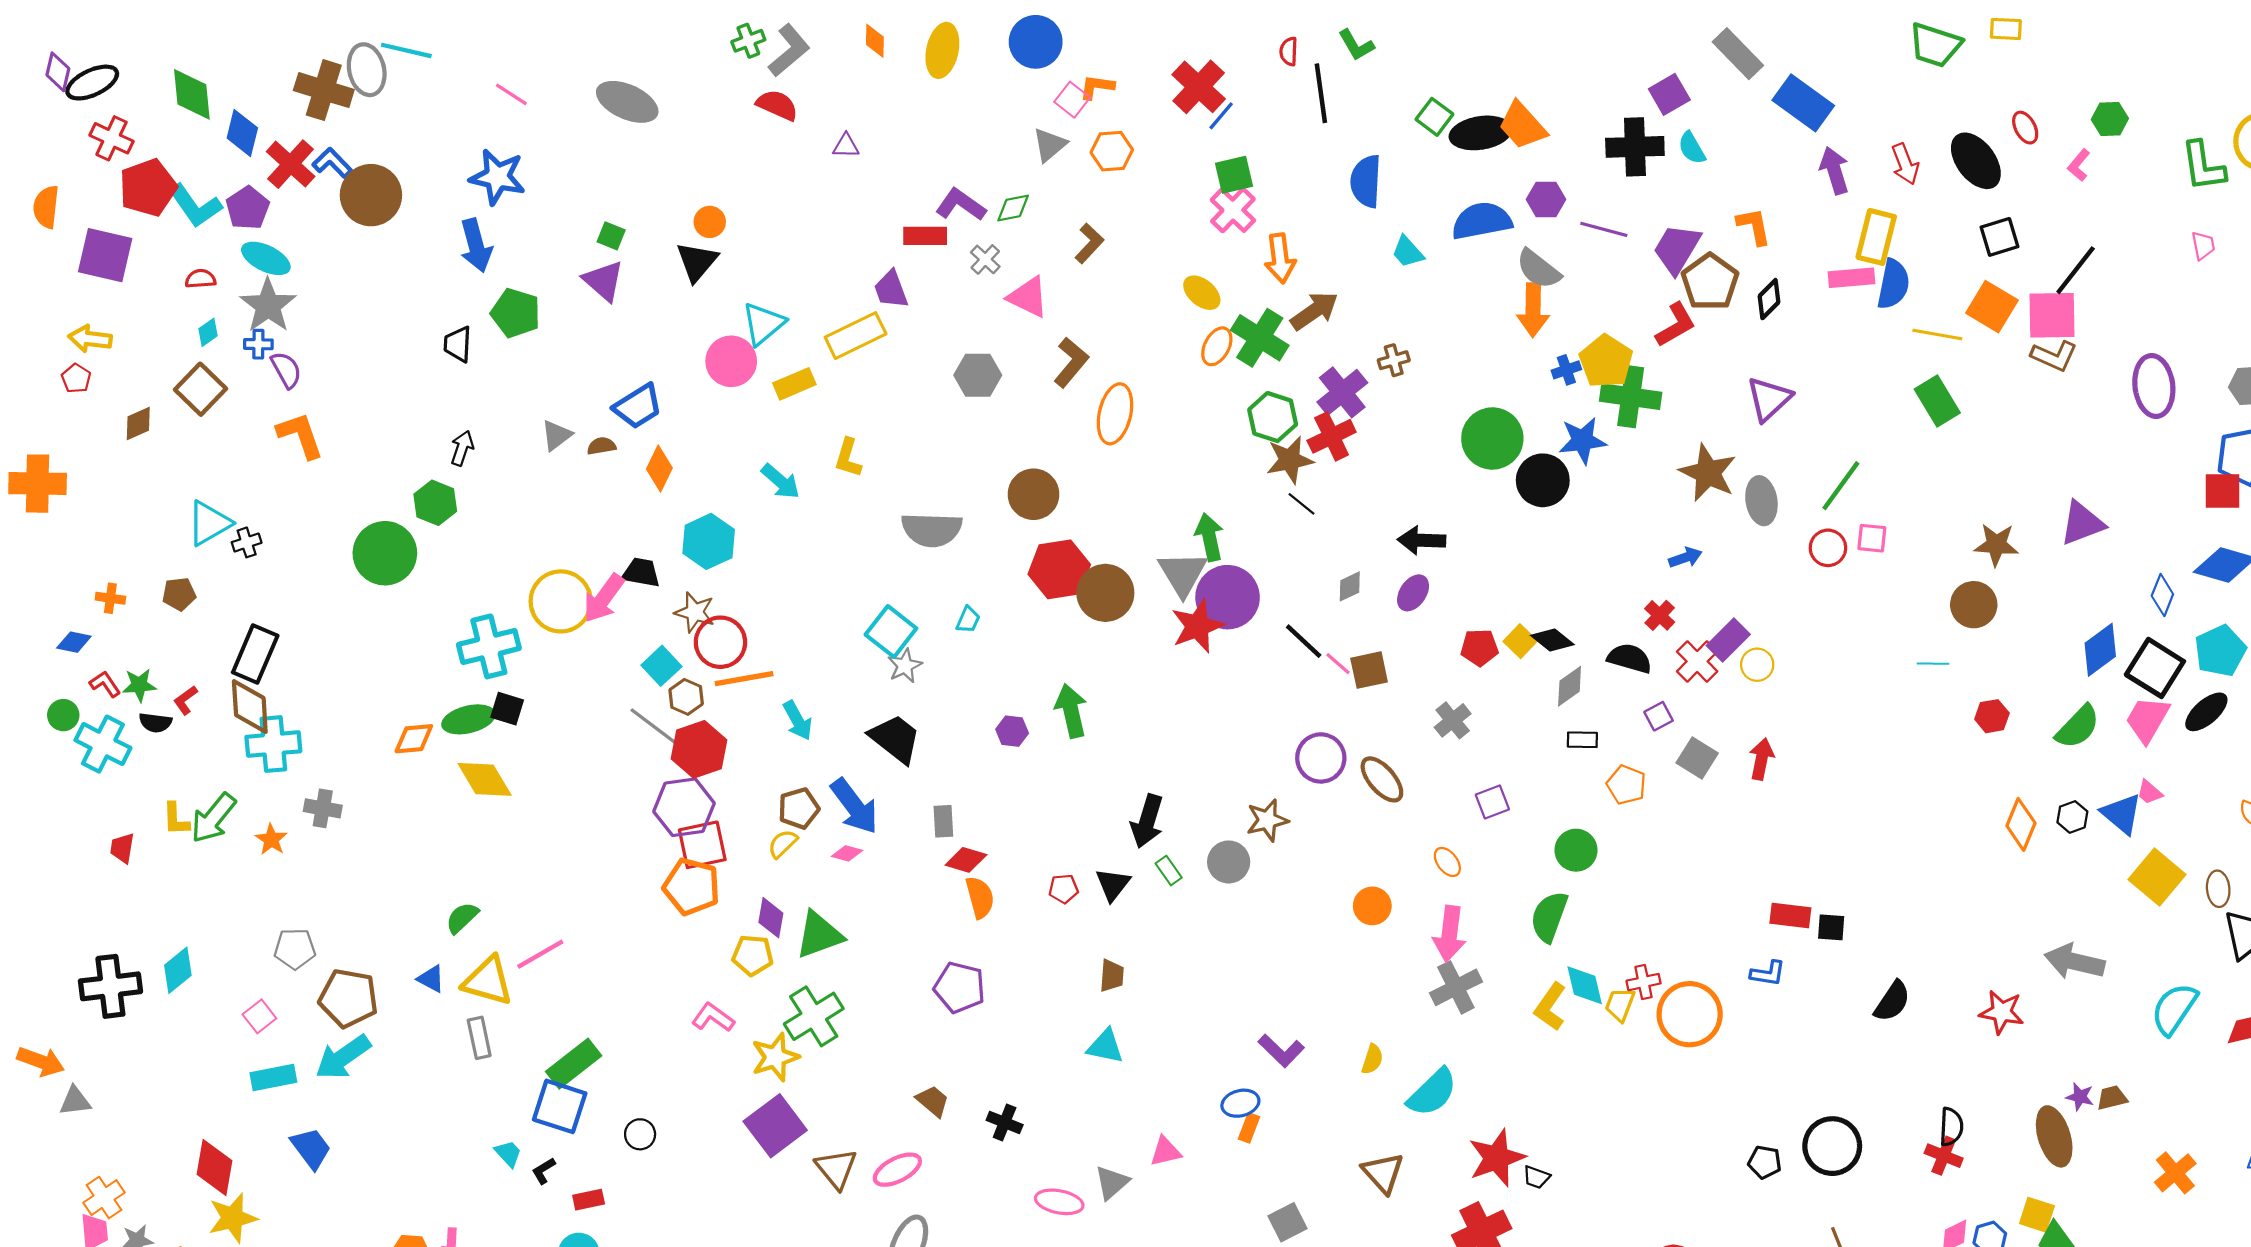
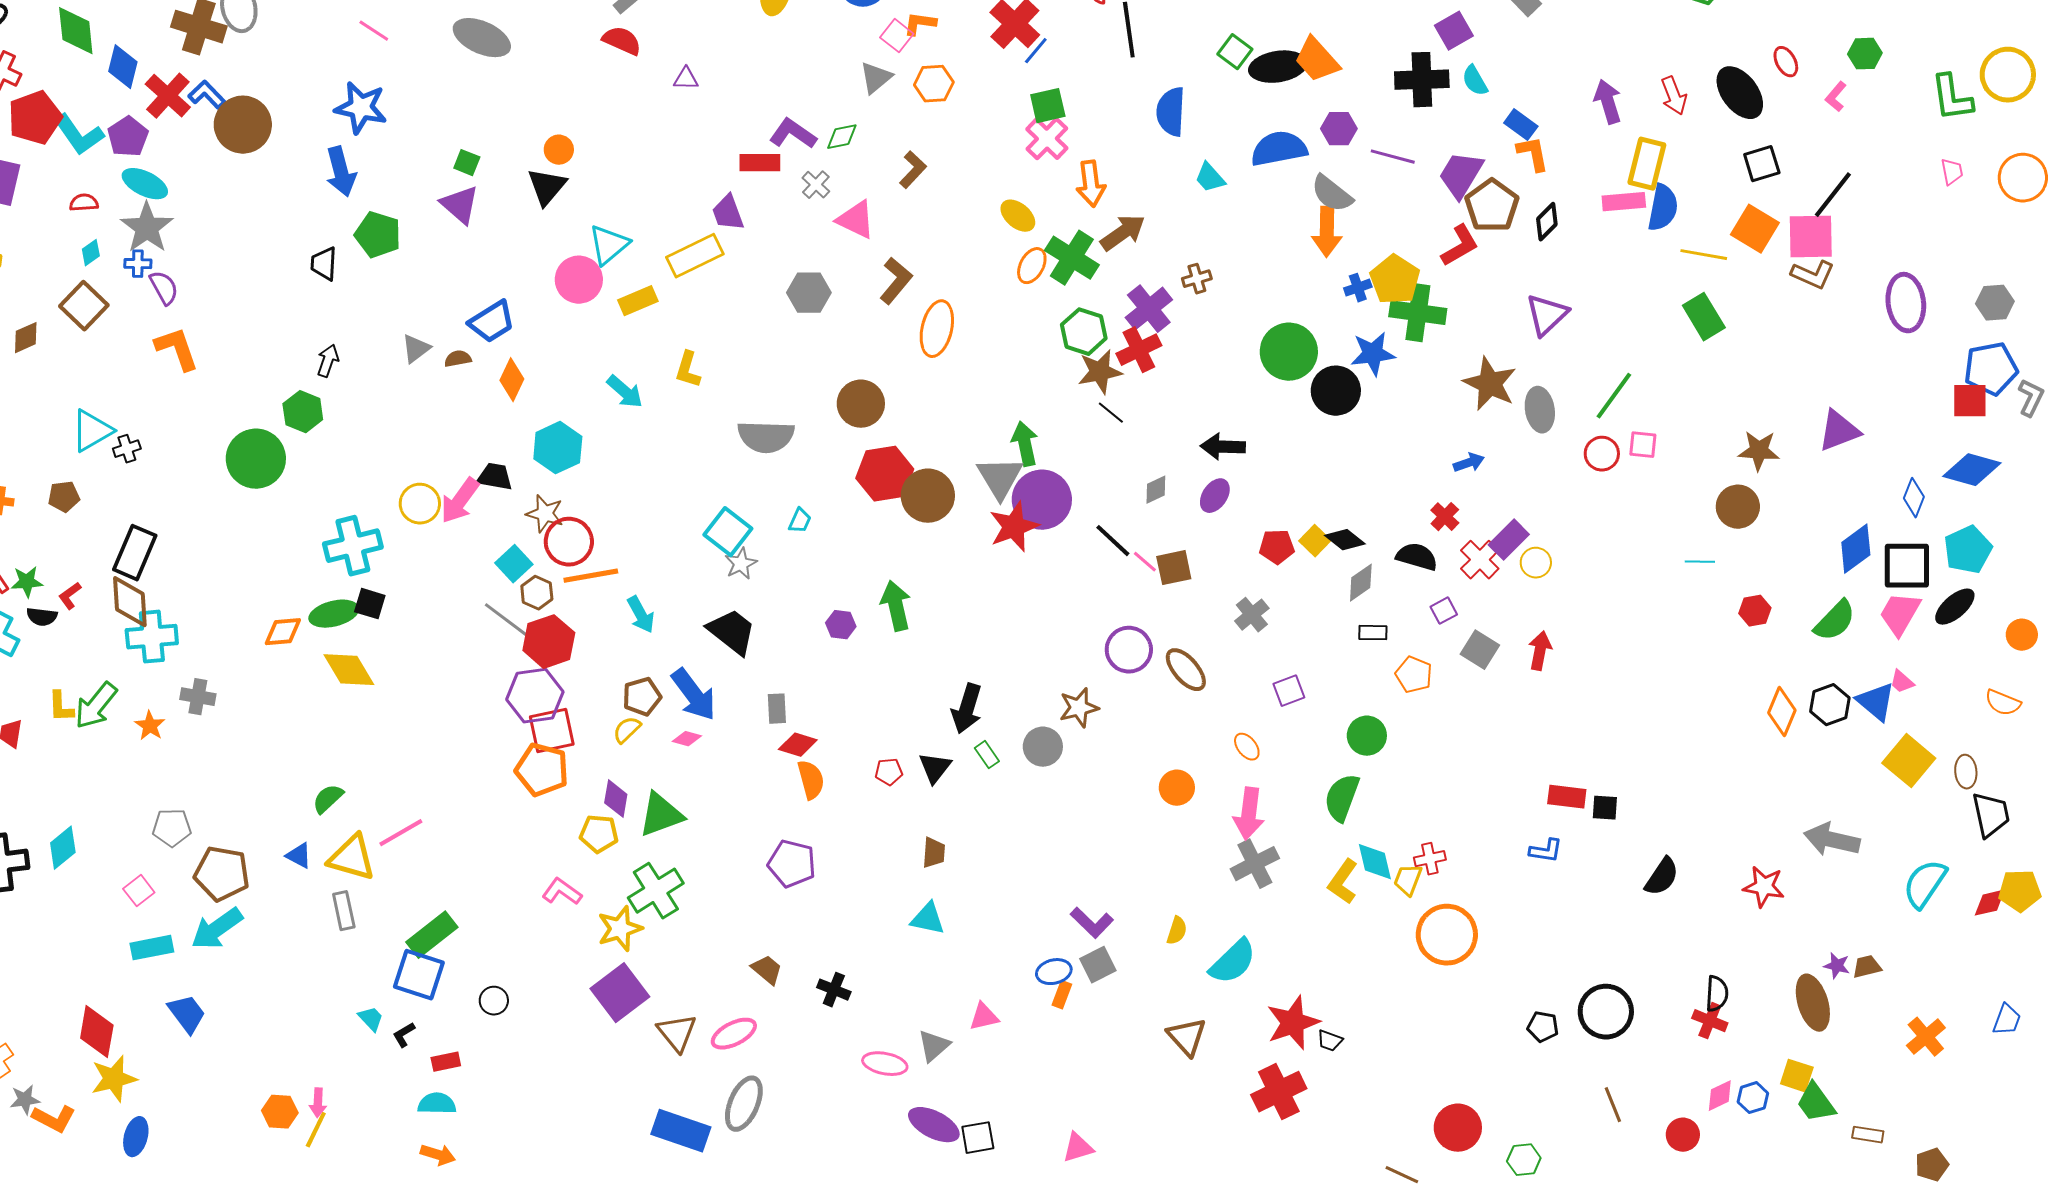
blue rectangle: (1803, 103) -> (1521, 125), moved, size x0.6
yellow circle: (561, 601) -> (420, 504), size x0.7
black square: (2155, 668) -> (1907, 566), turned -32
black hexagon: (2072, 817) -> (1830, 705), size x1.4
orange circle: (1690, 1014) -> (1447, 935), moved
gray square: (1288, 1222) -> (1098, 965), moved

